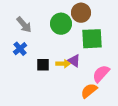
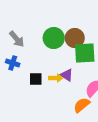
brown circle: (81, 13) -> (75, 38), moved
blue cross: (20, 49) -> (13, 63), turned -32

